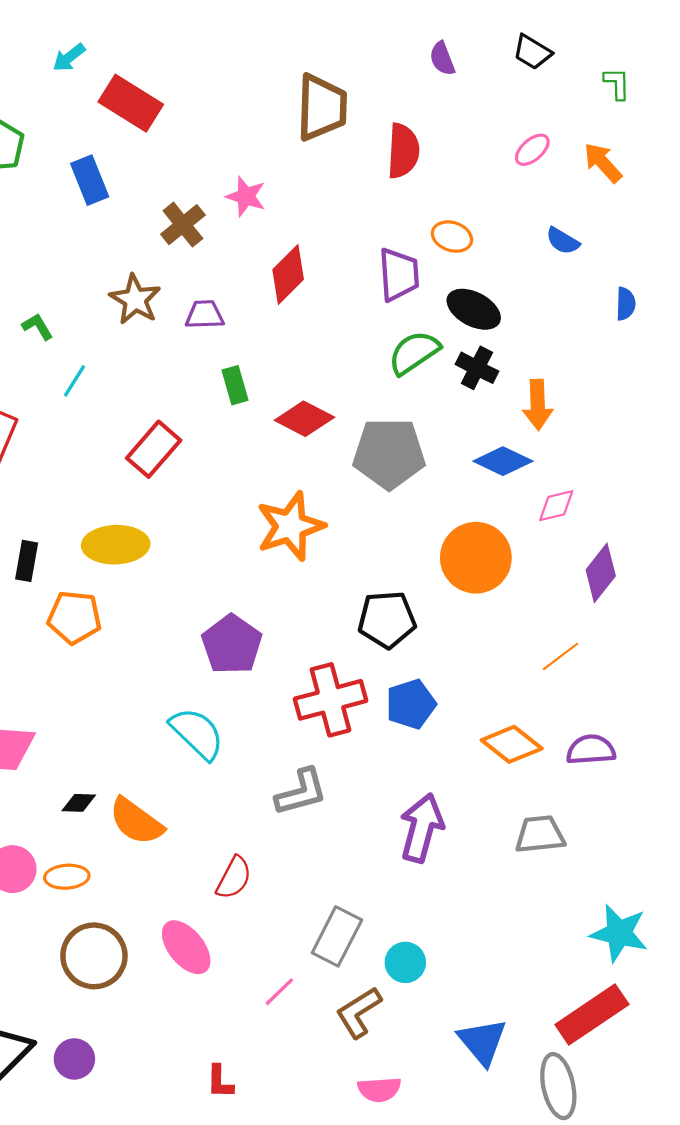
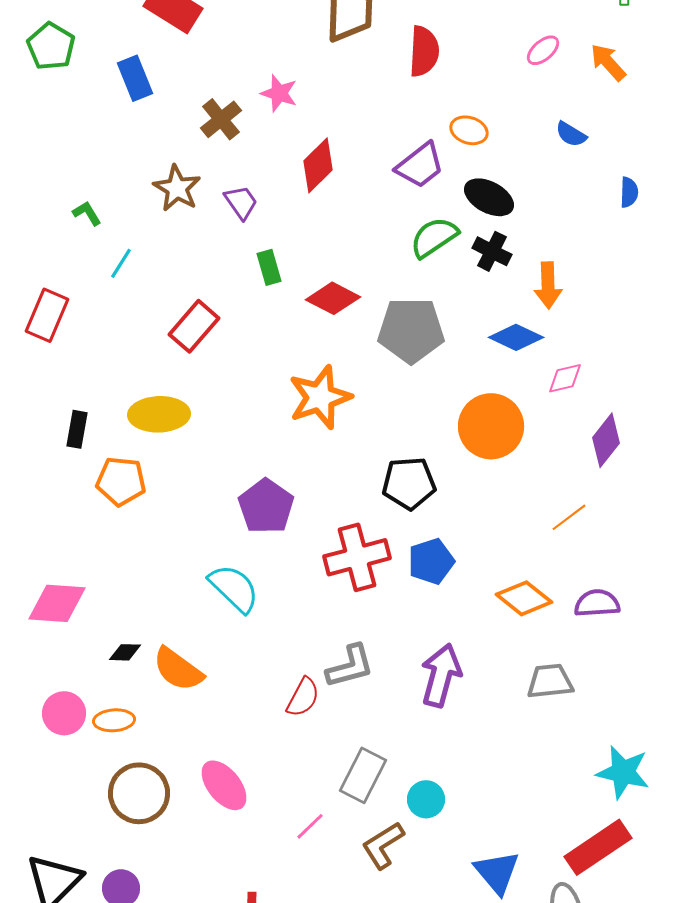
purple trapezoid: (399, 275) -> (420, 165), turned 56
purple trapezoid: (205, 315) -> (241, 202), turned 57
gray L-shape: (301, 792) -> (350, 666), moved
red semicircle: (234, 878) -> (303, 697), moved

